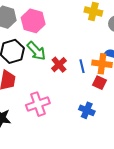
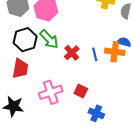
red square: (100, 83) -> (81, 91), moved
blue cross: (87, 110) -> (96, 113), moved

